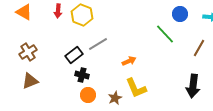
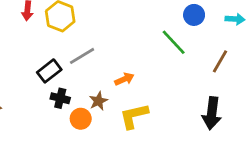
yellow L-shape: (136, 88) -> (134, 116), turned 100
orange circle: (88, 95) -> (81, 119), moved
brown star: (115, 98) -> (98, 101), moved

